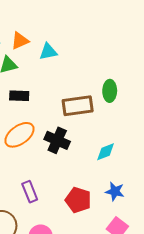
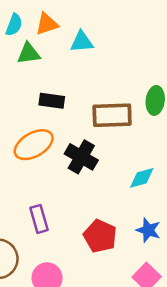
black rectangle: (19, 96) -> (52, 101), moved

